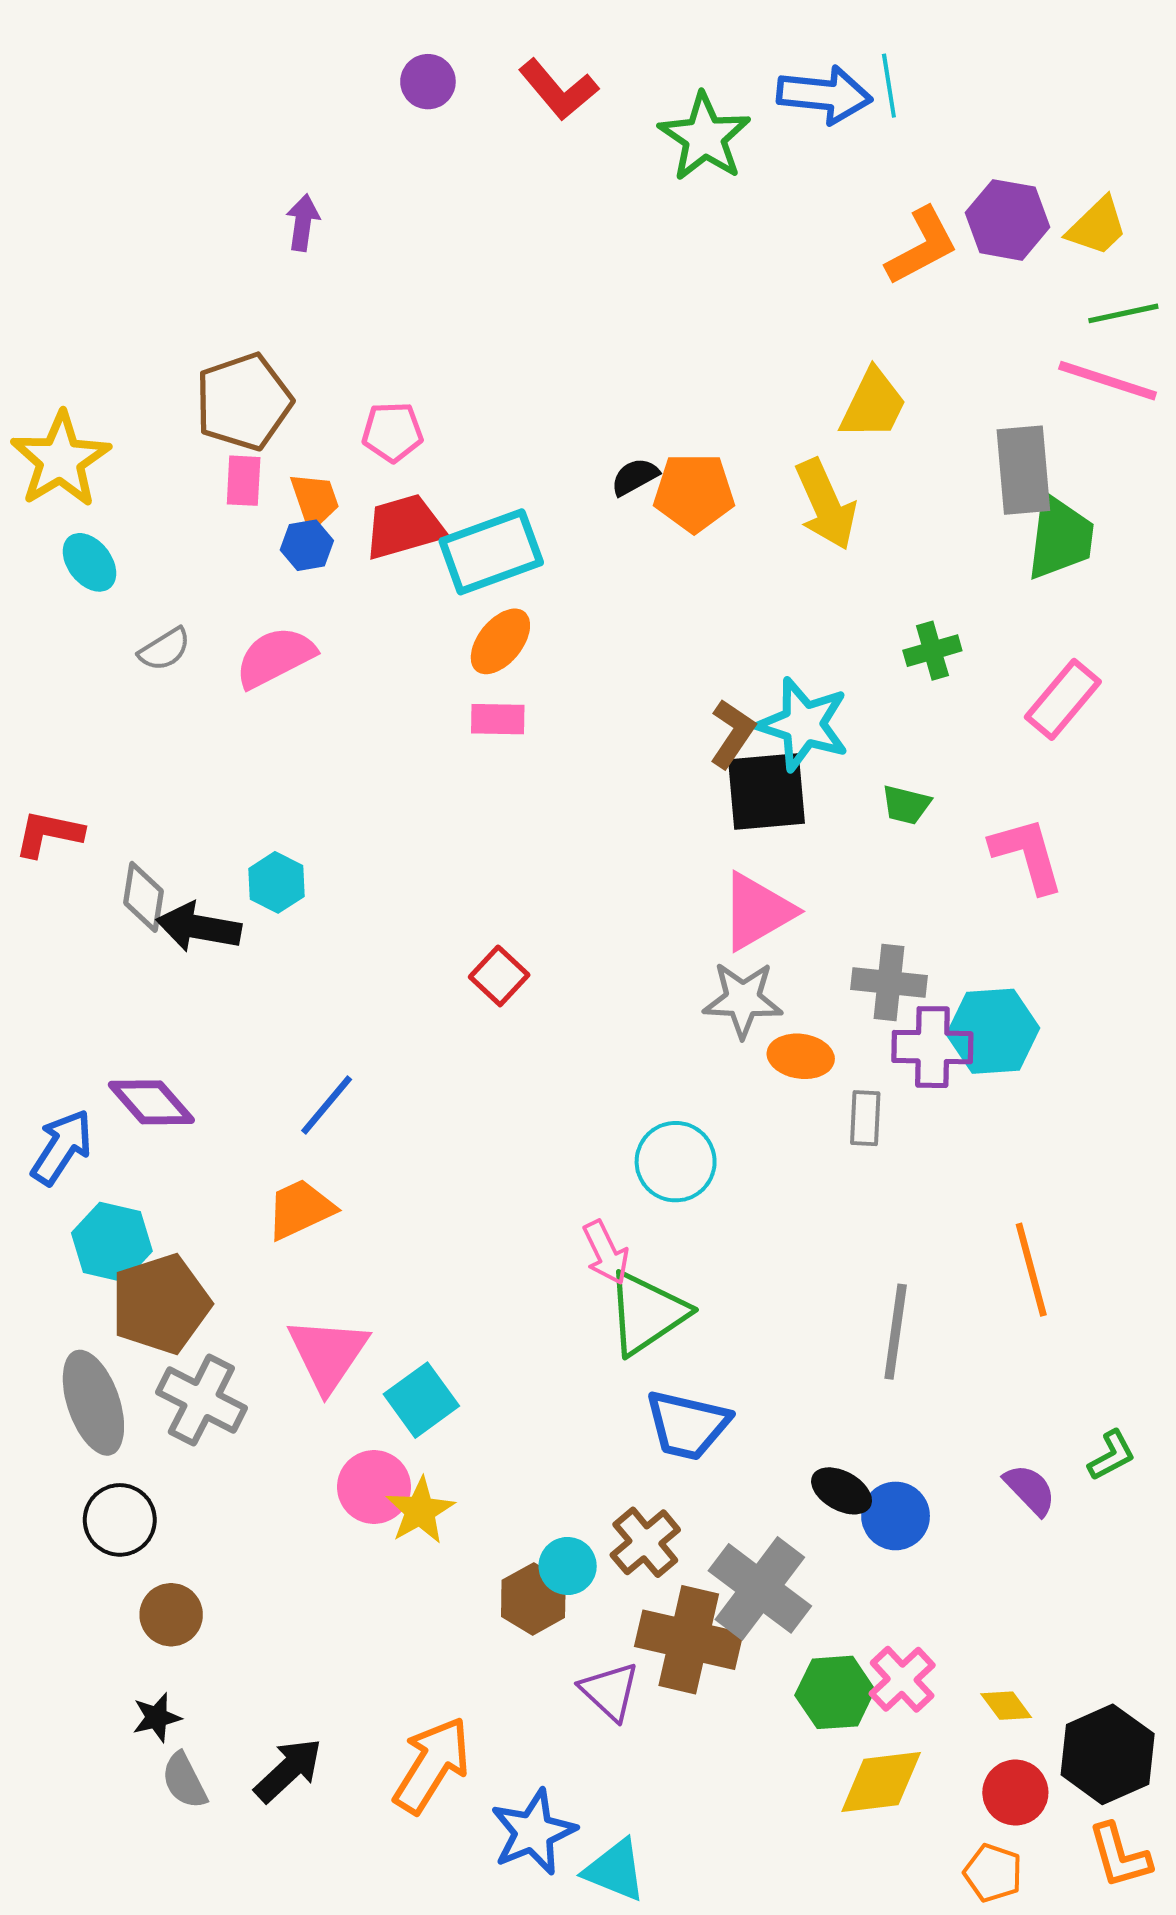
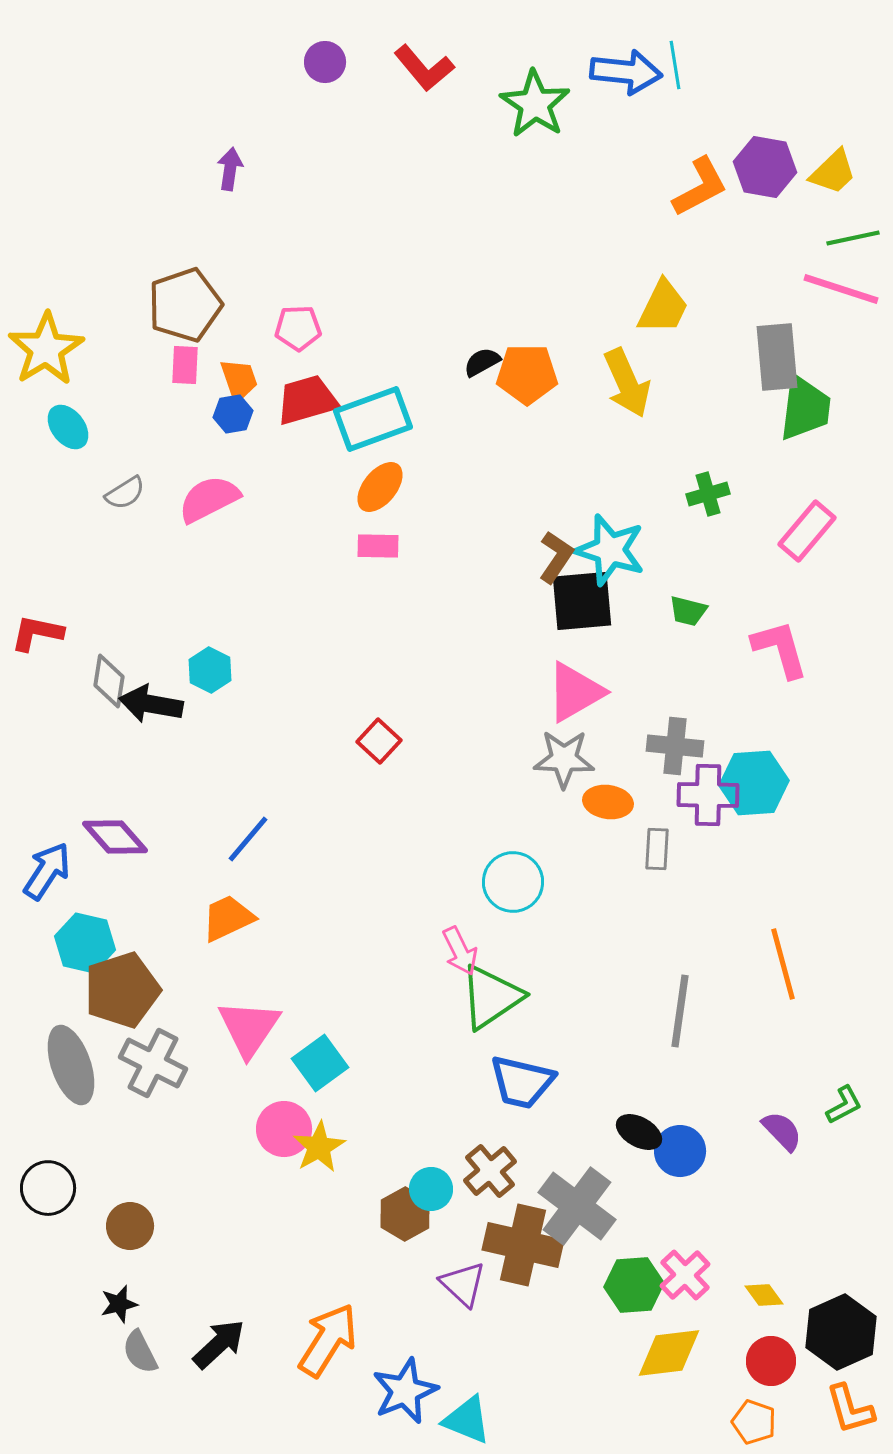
black circle: (120, 1520) -> (48, 1188), moved

